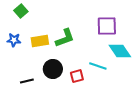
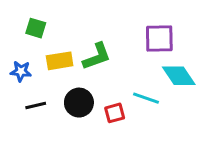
green square: (21, 11) -> (36, 28), moved, turned -32
blue star: (14, 40) -> (21, 71), moved
black line: (27, 81) -> (36, 106), moved

